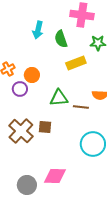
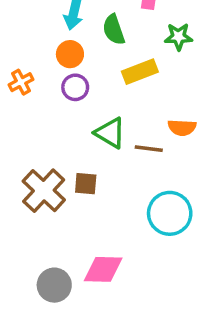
orange circle: (32, 75) -> (70, 54), moved
purple circle: (20, 89) -> (75, 87), moved
green triangle: (59, 98) -> (110, 133), turned 36

